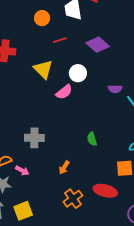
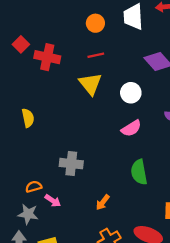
red line: (60, 40) -> (96, 55), moved
pink semicircle: (64, 92) -> (131, 128), moved
green semicircle: (92, 139) -> (139, 172), size x1.5

